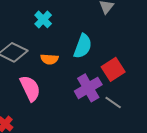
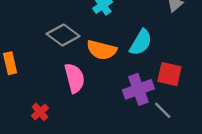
orange semicircle: (49, 59) -> (102, 50), size x1.5
red square: (113, 69) -> (169, 74), turned 35

